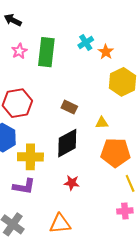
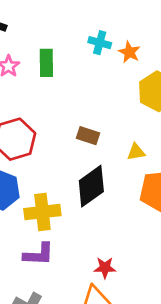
cyan cross: (86, 42) -> (100, 43), turned -35
green rectangle: (46, 52) -> (46, 63), size x0.7
red star: (72, 183) -> (105, 268), moved

